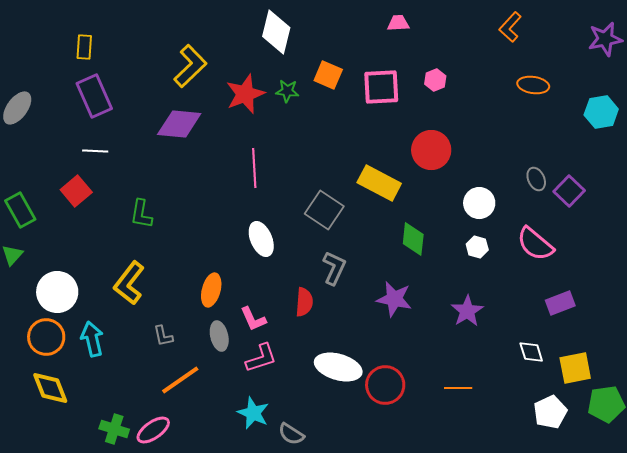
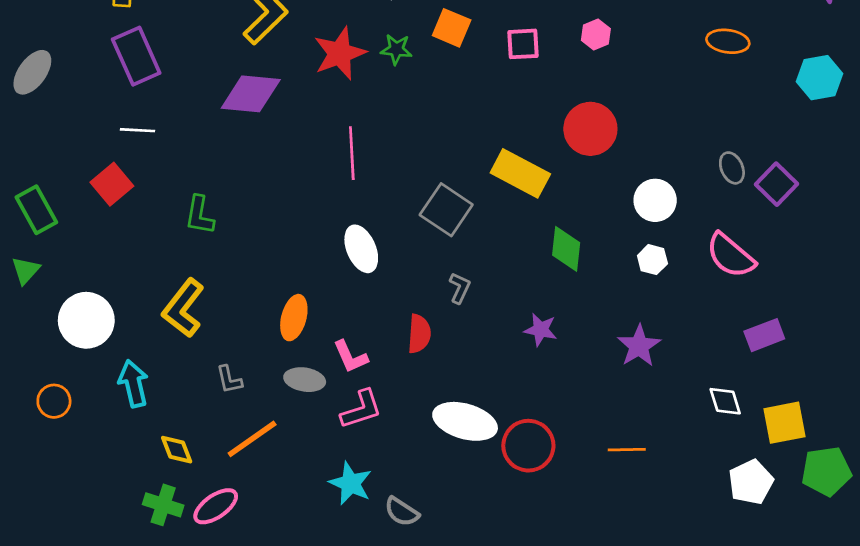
pink square: (381, 87) -> (523, 44), size x0.7
gray L-shape: (334, 268) -> (460, 288), size x0.7
purple star: (394, 299) -> (541, 330), size x0.7
gray ellipse: (219, 336) -> (305, 380), turned -68
orange circle: (46, 337) -> (54, 401), moved, size x0.7
yellow diamond: (50, 388) -> (177, 450), moved, size x0.7

